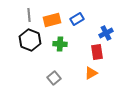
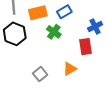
green cross: (60, 44) -> (54, 32), moved, turned 32
orange triangle: (91, 73) -> (70, 69), moved

